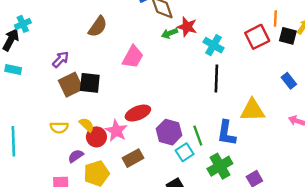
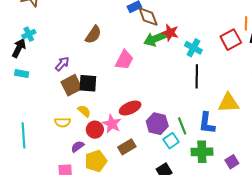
green arrow: (169, 33) -> (155, 39), size x1.6
yellow semicircle: (87, 125) -> (84, 111), moved
green cross: (220, 166) -> (202, 152), turned 30

